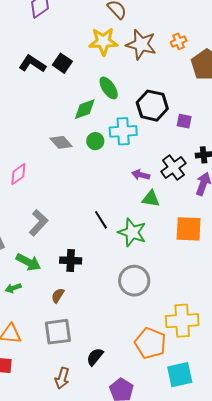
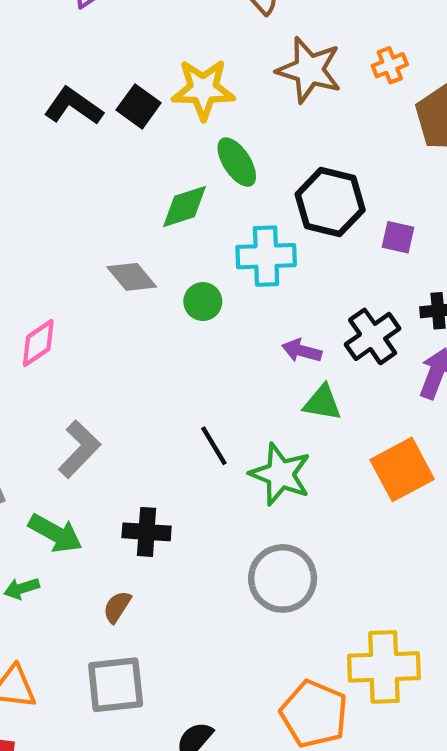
yellow star: (103, 41) -> (203, 89), moved
green circle: (95, 141) -> (203, 302), moved
orange square: (189, 229) -> (402, 469), turned -32

